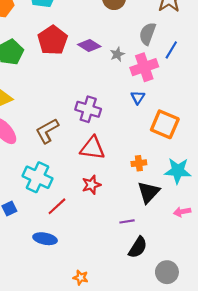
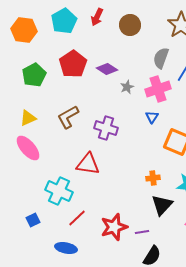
gray star: (117, 54) -> (127, 87), moved
brown L-shape: (47, 131) -> (68, 117), moved
red triangle: (92, 148) -> (88, 164), moved
red star: (91, 185) -> (114, 227), moved, size x1.5

